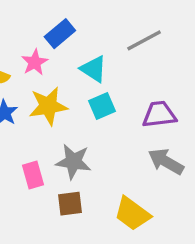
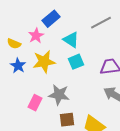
pink rectangle: (33, 175) -> (35, 103), turned 42
brown square: (70, 204) -> (67, 120), moved

